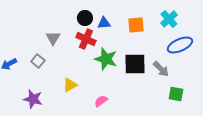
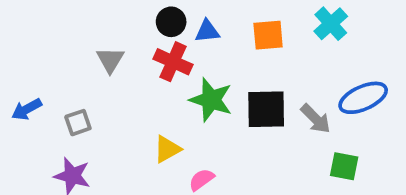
blue ellipse: (180, 45) -> (363, 98), moved
gray square: (38, 61) -> (78, 123), moved, turned 32
yellow triangle: (70, 85) -> (167, 149), moved

